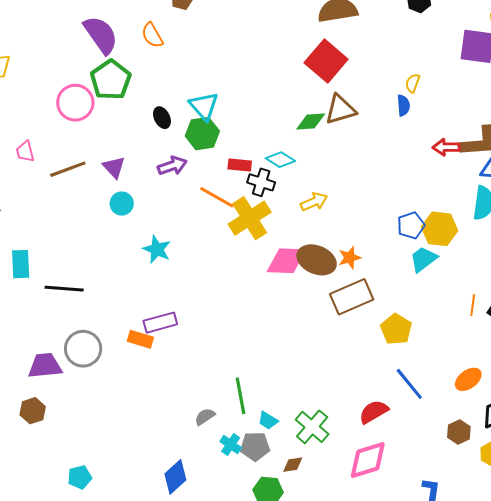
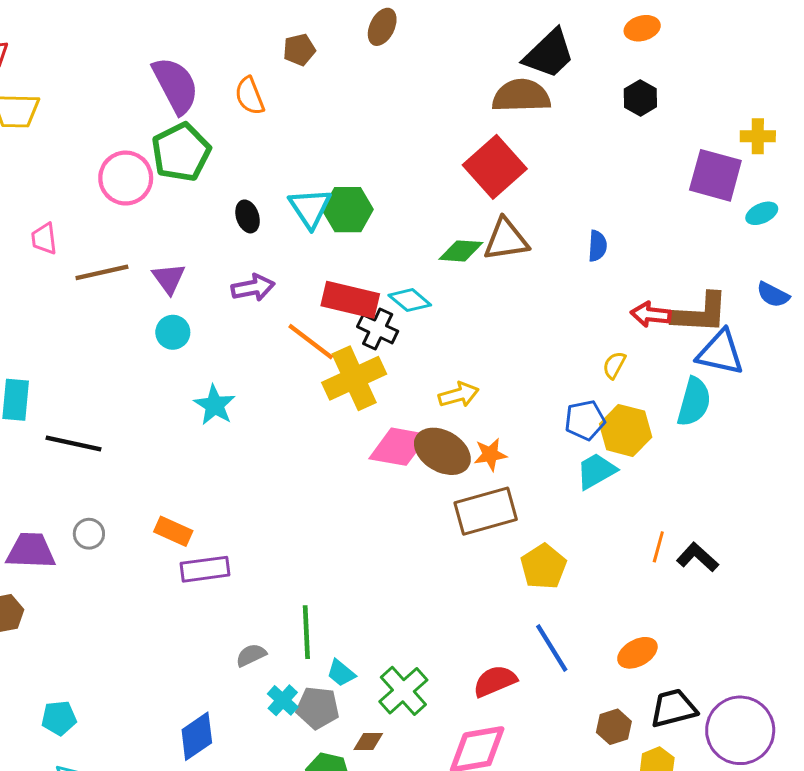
yellow semicircle: (413, 83) -> (614, 365), moved
green hexagon: (202, 134) -> (348, 210), moved
red rectangle: (240, 165) -> (350, 300), size x1.6
yellow arrow: (314, 202) -> (459, 395), moved
purple rectangle: (160, 323) -> (205, 569), moved
gray circle: (83, 349) -> (89, 534), size x0.6

